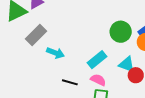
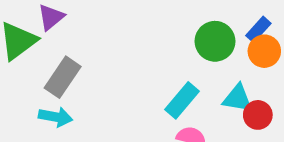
cyan arrow: (55, 53) -> (56, 117), moved

